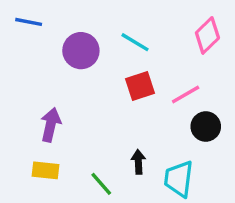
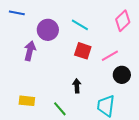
red square: (140, 86) -> (83, 51), turned 36
purple arrow: (51, 125) -> (30, 51), moved
black arrow: (138, 162) -> (77, 86), moved

